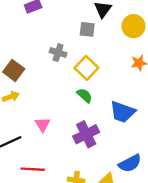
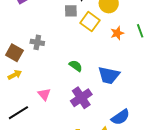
gray cross: (58, 53) -> (37, 42), moved
yellow square: (86, 68) -> (90, 22), moved

